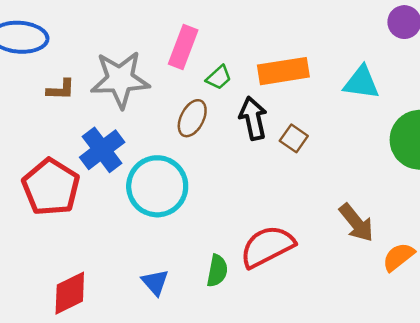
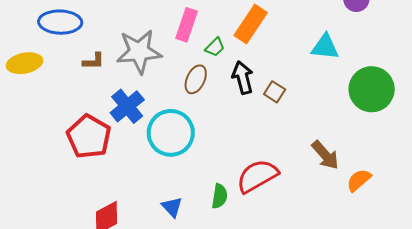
orange rectangle: (283, 71) -> (251, 24), moved, turned -45

